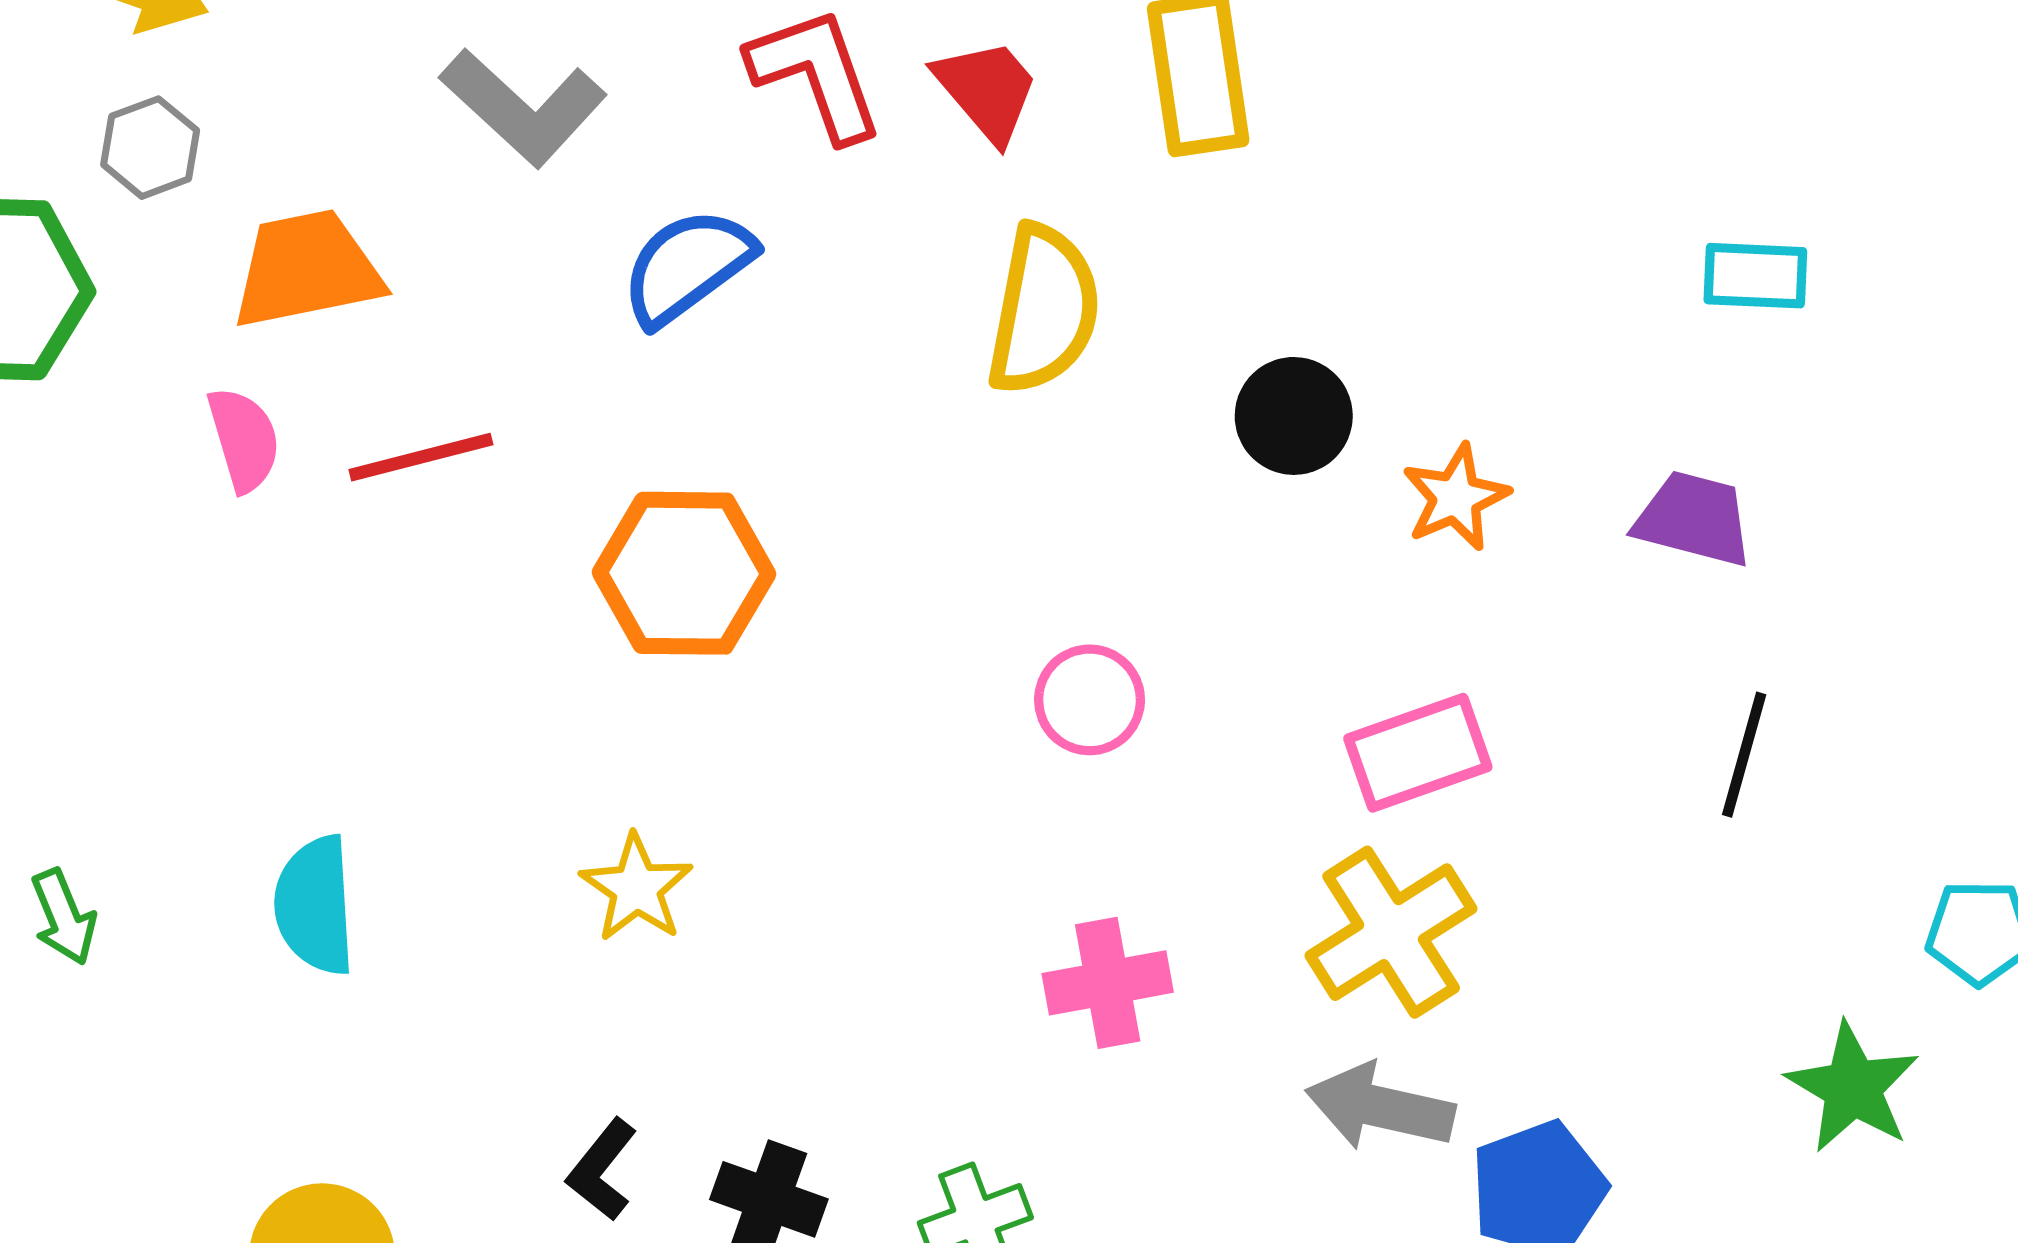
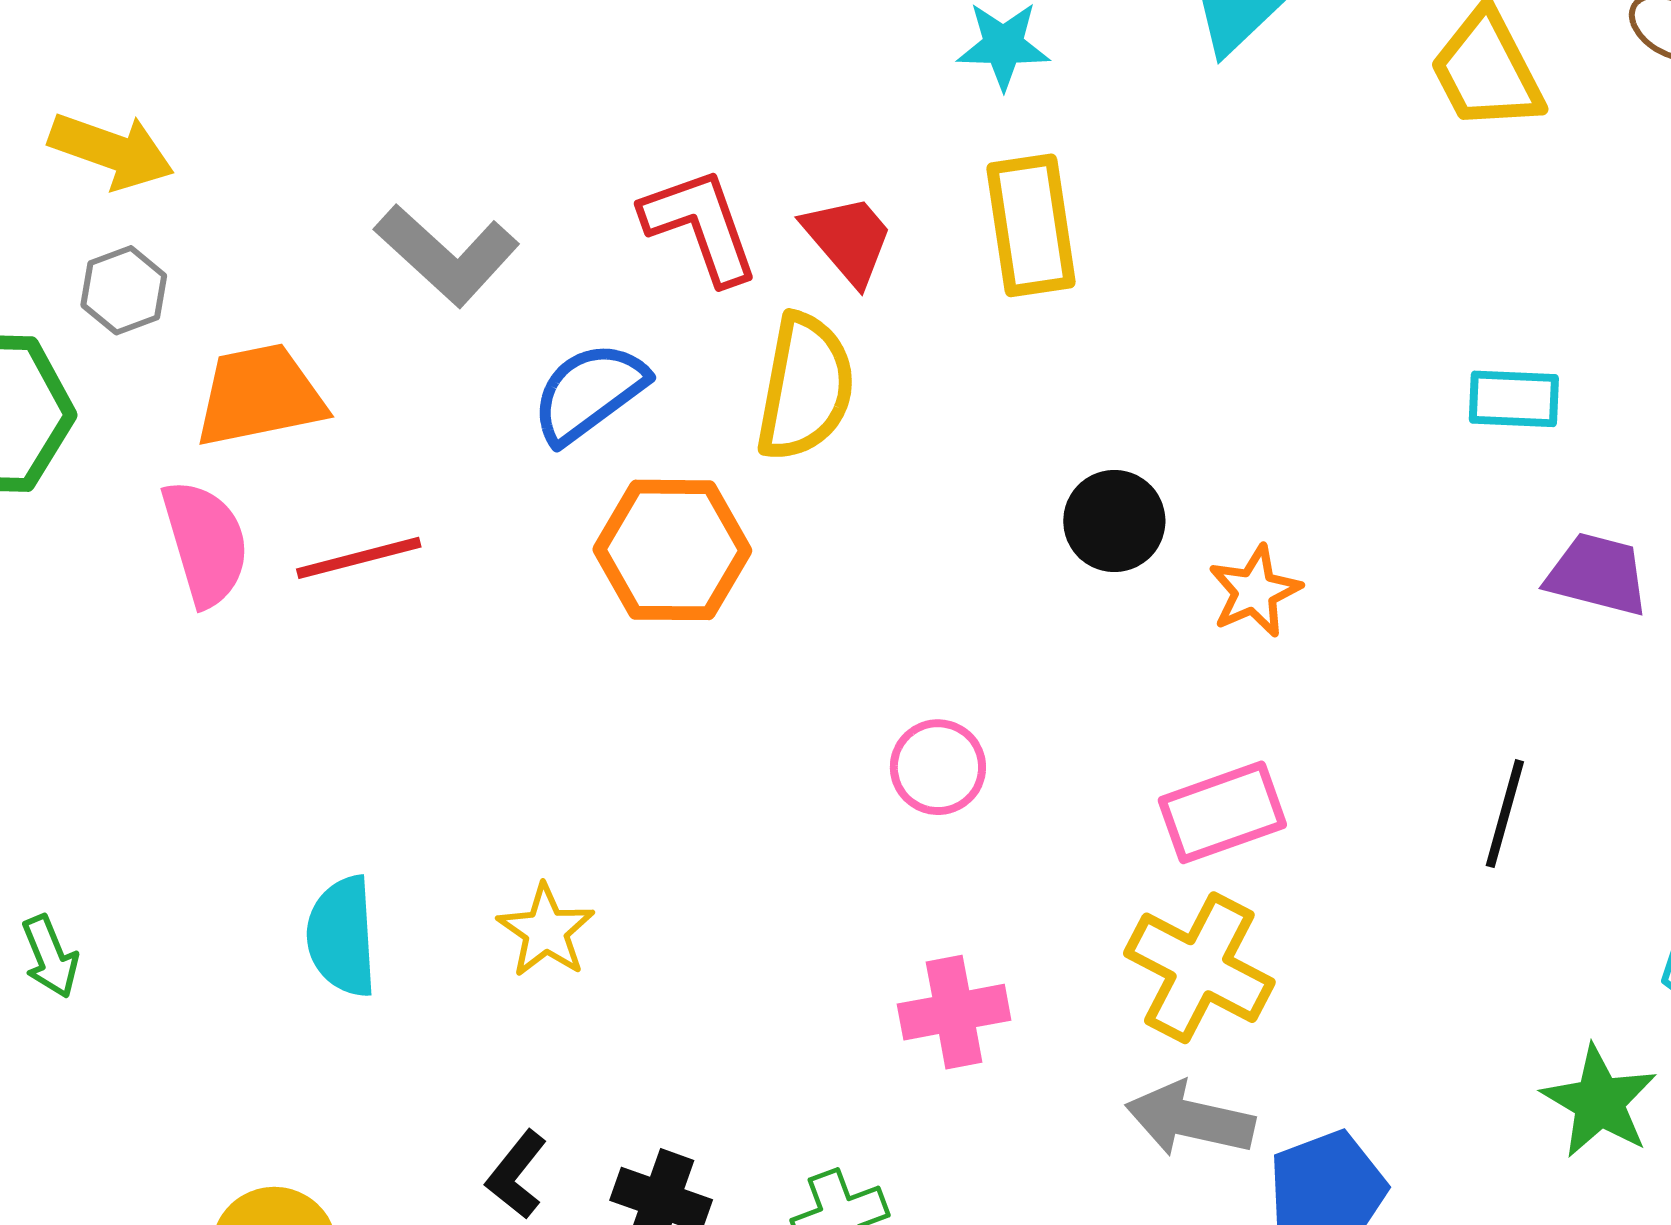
yellow semicircle: (1044, 310) -> (805, 387), moved
pink semicircle: (244, 439) -> (205, 543), size x1.4
purple trapezoid: (1694, 519) -> (1597, 574), moved
orange hexagon: (684, 573) -> (672, 550), moved
cyan semicircle: (315, 905) -> (342, 936), moved
yellow cross: (1391, 932) -> (1199, 968), turned -30

